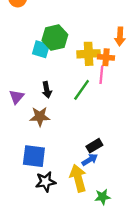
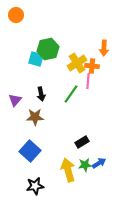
yellow cross: (89, 54) -> (77, 63), turned -30
blue square: (34, 156) -> (30, 151), turned 35
blue arrow: (90, 160) -> (99, 163), moved
black star: (46, 182) -> (35, 186), moved
green star: (103, 197) -> (85, 165), moved

